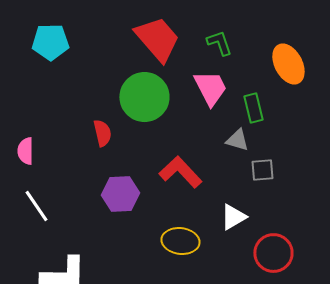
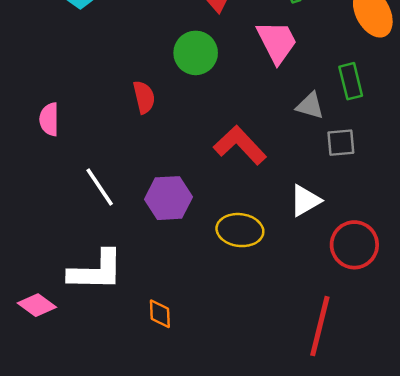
green circle: (144, 97) -> (196, 53), size x0.7
green rectangle: (253, 108) -> (351, 81), moved
purple hexagon: (120, 194) -> (169, 198), moved
white line: (36, 206) -> (100, 187), moved

